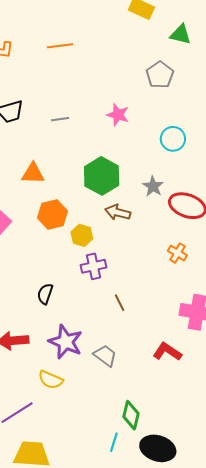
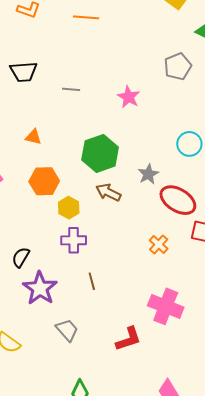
cyan circle: (173, 139) -> (189, 144), moved
orange triangle: (33, 173) -> (33, 137), size x0.7
purple star: (66, 342) -> (40, 288), moved
red L-shape: (167, 352) -> (128, 339), turned 116

